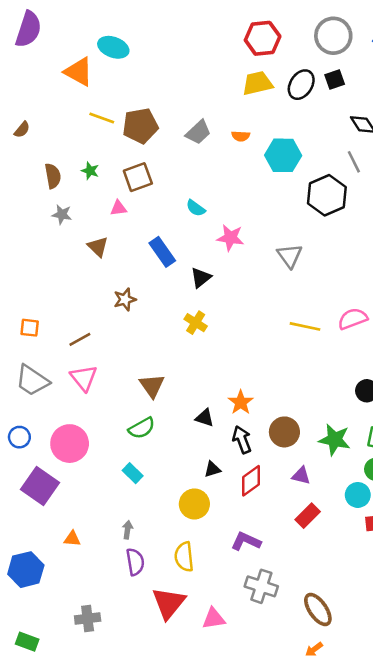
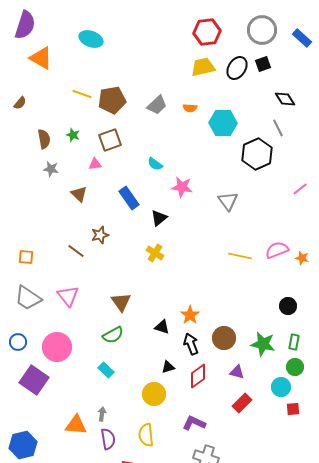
orange triangle: (79, 72) -> (41, 58), moved
brown line: (80, 339) -> (76, 251), moved, turned 66
orange triangle: (72, 539) -> (76, 425), moved, size x1.6

